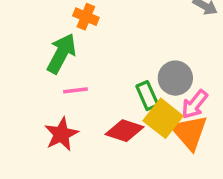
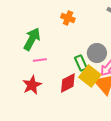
orange cross: (86, 17) -> (68, 18), moved
red diamond: (124, 131) -> (68, 83), turned -45

